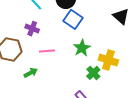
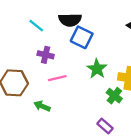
purple cross: (32, 29) -> (46, 55), moved
green arrow: (31, 73) -> (42, 106), turned -120

